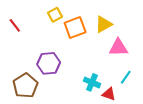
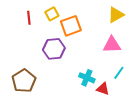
yellow triangle: (104, 24) -> (116, 15), moved
red line: (15, 25) -> (29, 18), moved, turned 32
purple hexagon: (49, 63) -> (54, 49), moved

